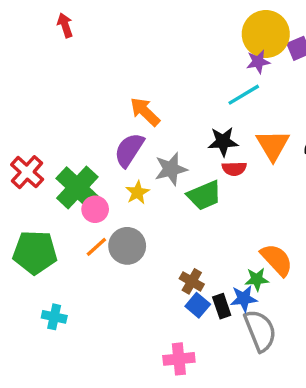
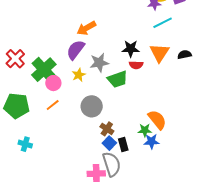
cyan line: (244, 95) -> (163, 23), moved
orange arrow: (145, 112) -> (86, 28), turned -78
gray circle: (127, 246) -> (92, 106), moved
blue star: (244, 299) -> (151, 141), moved
gray semicircle: (260, 331) -> (112, 164), moved

